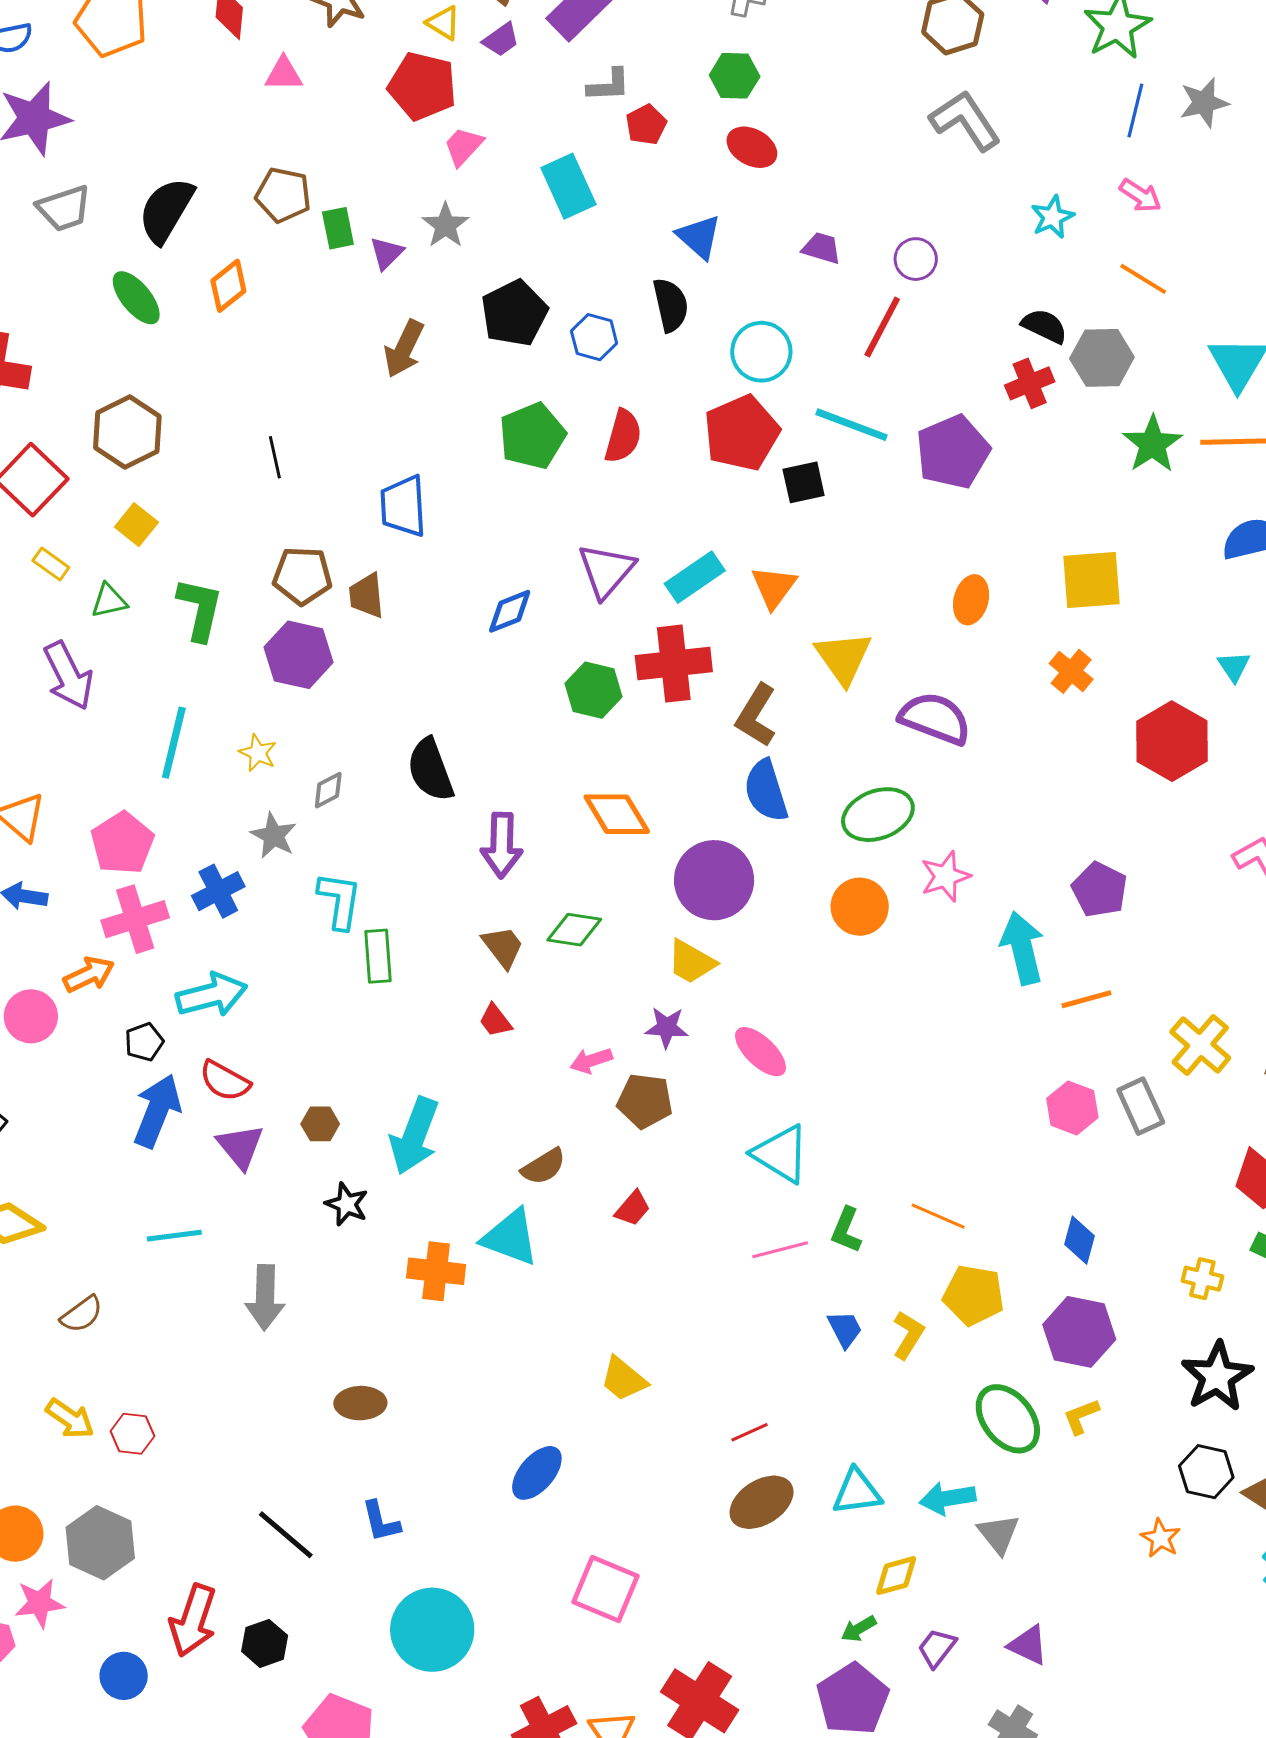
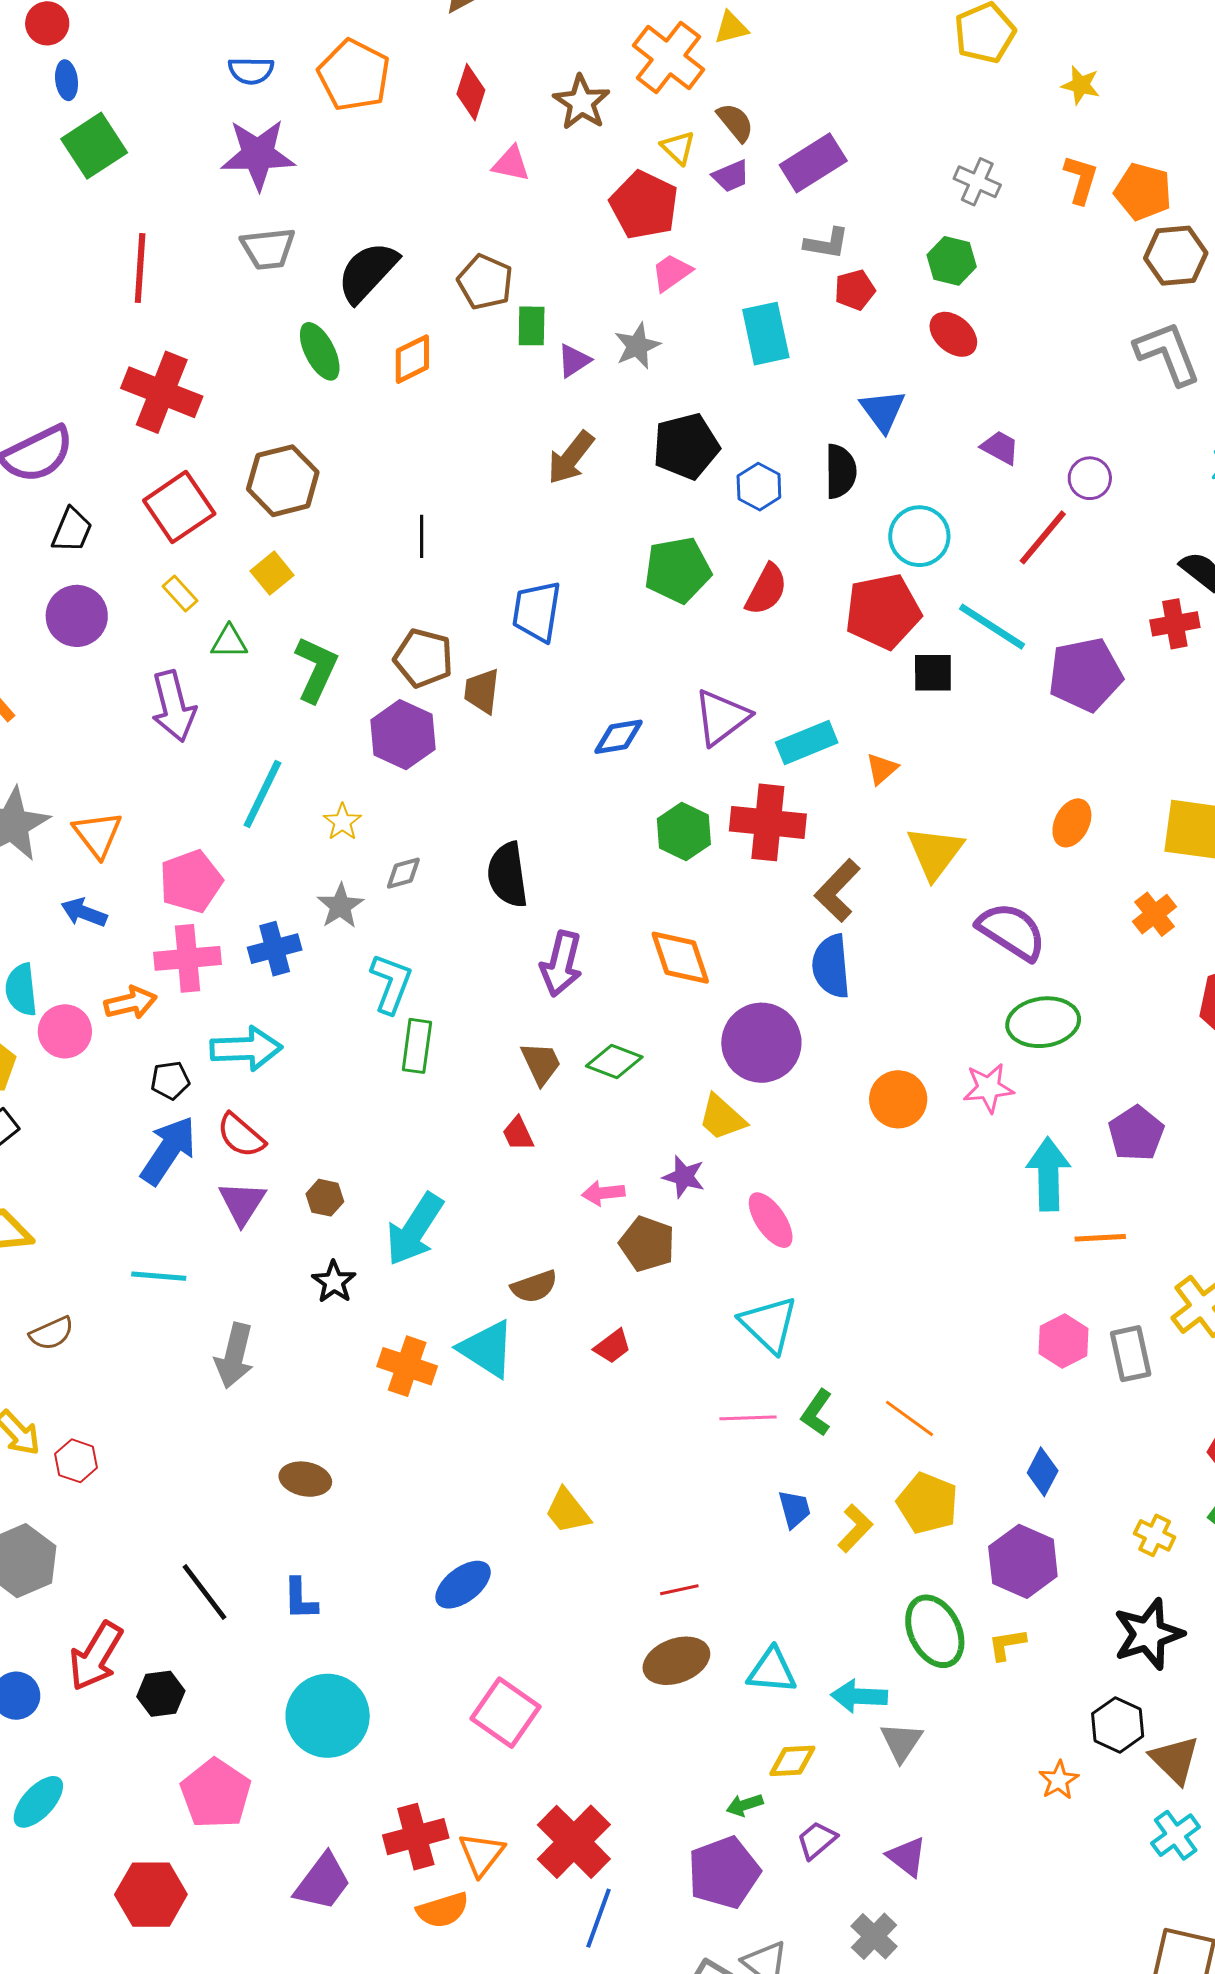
orange triangle: (774, 587) -> (882, 769), size x0.7
green ellipse: (878, 815) -> (1043, 1022), moved

